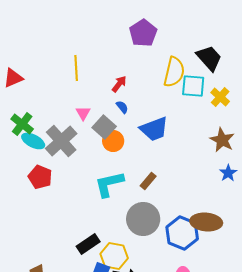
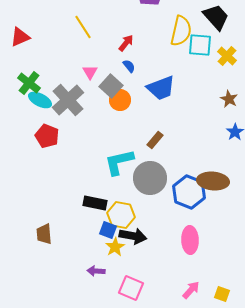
yellow line: (76, 68) -> (83, 27), turned -30
brown star: (222, 140) -> (229, 99), size x0.7
cyan L-shape: (109, 184) -> (119, 162), moved
black rectangle: (88, 244) -> (95, 203), turned 45

